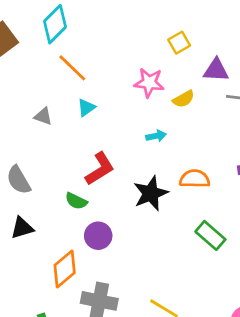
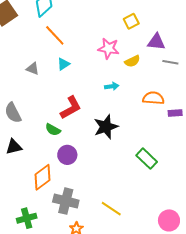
orange semicircle: (195, 179) -> (153, 98), moved

